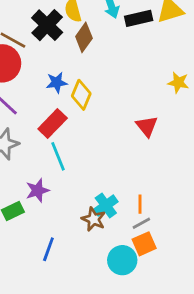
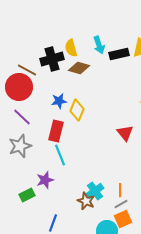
black cross: (47, 25) -> (52, 59), turned 30
brown diamond: (84, 37) -> (79, 68), turned 70
red rectangle: (53, 124) -> (56, 131), turned -30

